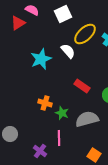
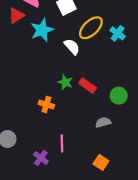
cyan star: (41, 59) -> (42, 30), moved
green star: (62, 113) -> (65, 82), moved
gray semicircle: (87, 119) -> (103, 122), moved, size x0.6

